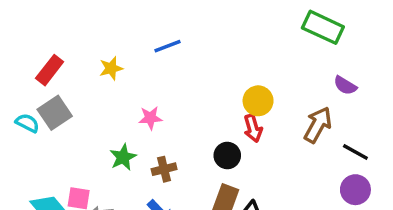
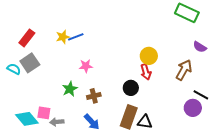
blue line: (167, 46) -> (76, 37), moved
black line: (355, 152) -> (201, 95), moved
purple circle: (355, 190) -> (193, 108), moved

